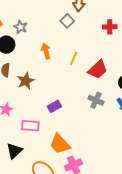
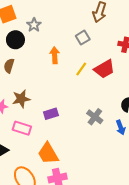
gray square: (67, 21) -> (83, 38), moved
red trapezoid: (98, 70) -> (104, 69), moved
brown star: (26, 81) -> (21, 99), moved

